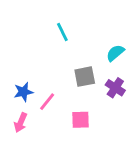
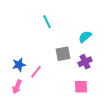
purple cross: (115, 88) -> (85, 62), turned 32
pink square: (80, 120) -> (81, 87), moved

